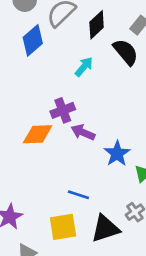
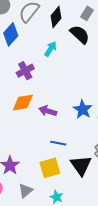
purple cross: (63, 110) -> (25, 71), moved
purple arrow: (83, 132) -> (48, 111), moved
black triangle: (105, 229) -> (81, 165), turned -40

